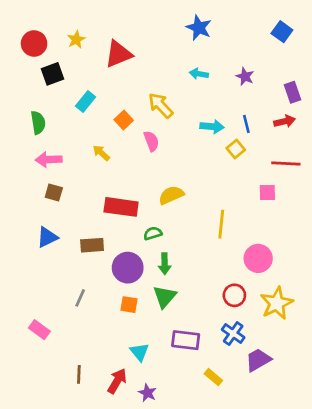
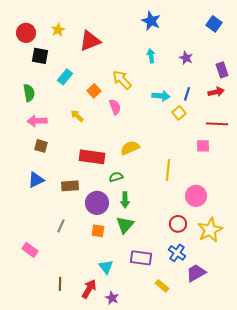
black square: (53, 74) -> (40, 56), turned 30
cyan arrow: (199, 74) -> (151, 56), turned 72
blue line: (246, 124) -> (187, 94), turned 32

